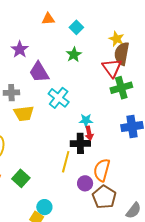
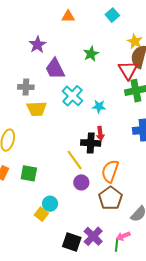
cyan square: (76, 27) -> (112, 15), moved
cyan star: (86, 120) -> (99, 106), moved
yellow line: (66, 162) -> (75, 160), turned -55
green square: (21, 178) -> (29, 173), turned -36
purple circle: (85, 183) -> (81, 182), moved

